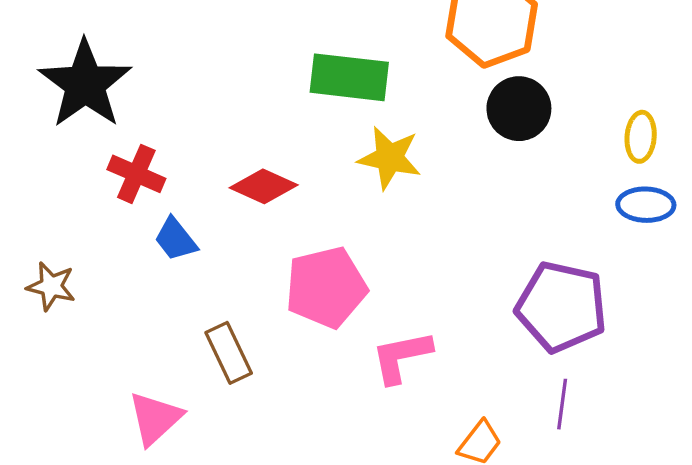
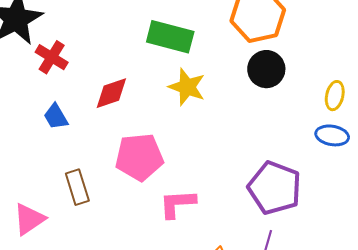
red cross: (136, 174) -> (52, 57), moved
red diamond: (264, 186) -> (111, 93), turned -51

